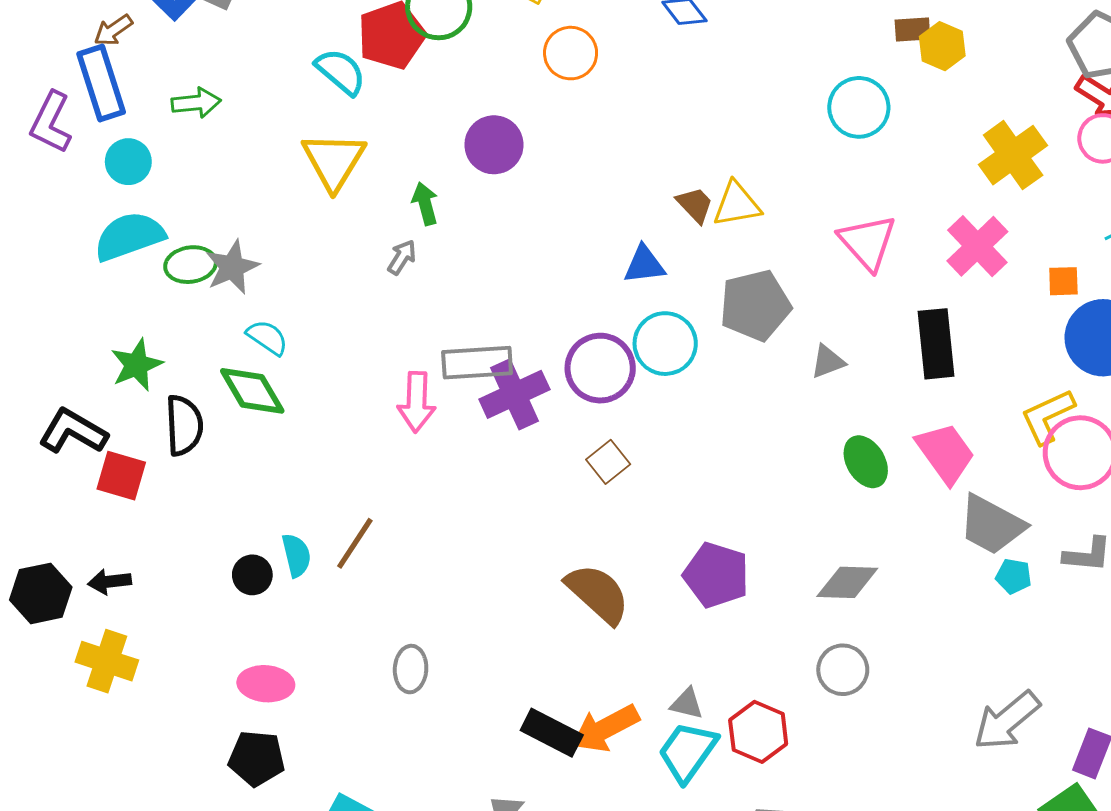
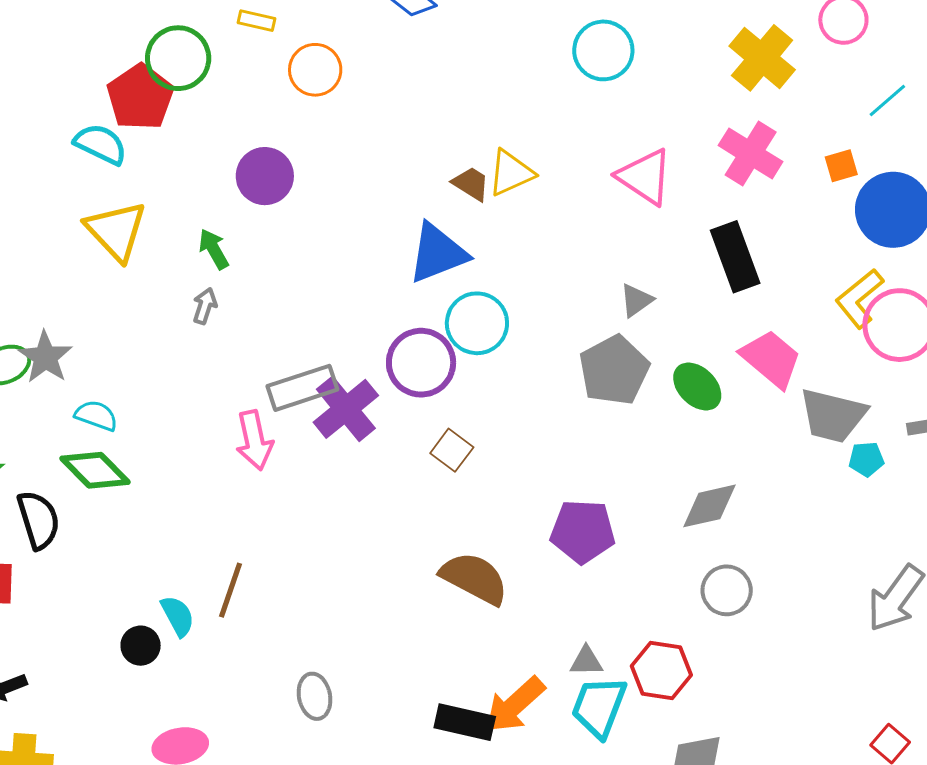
blue triangle: (644, 265) -> (438, 253), size x1.5
gray pentagon: (755, 305) -> (614, 370), moved

